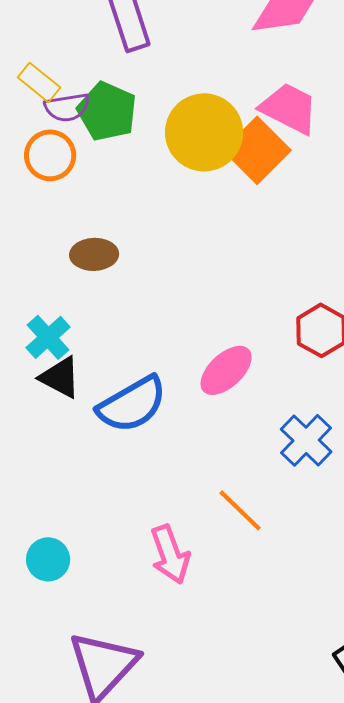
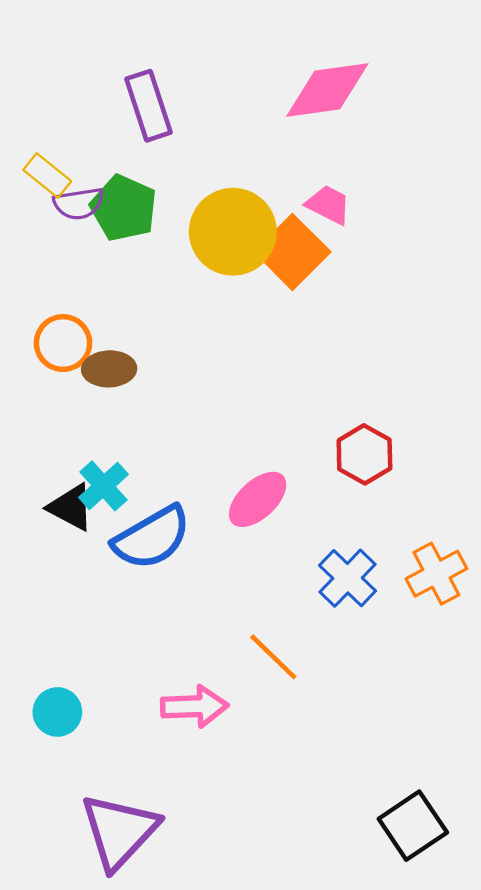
pink trapezoid: (289, 108) -> (328, 205), size x0.7
orange circle: (50, 155) -> (63, 343), moved
cyan cross: (48, 337) -> (103, 486), moved
pink arrow: (170, 554) -> (195, 706), turned -72

